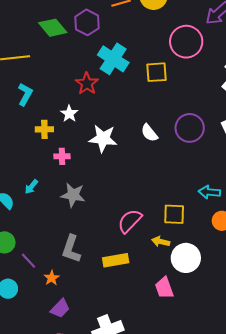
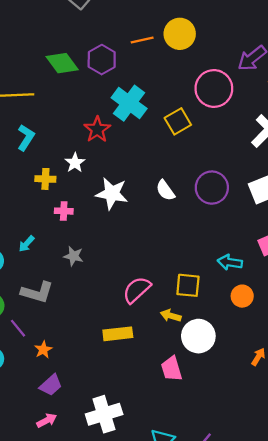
yellow square: (157, 72) -> (178, 121), turned -30
gray star: (73, 195) -> (74, 256), size x0.7
gray L-shape: (71, 249) -> (37, 292), moved, turned -96

